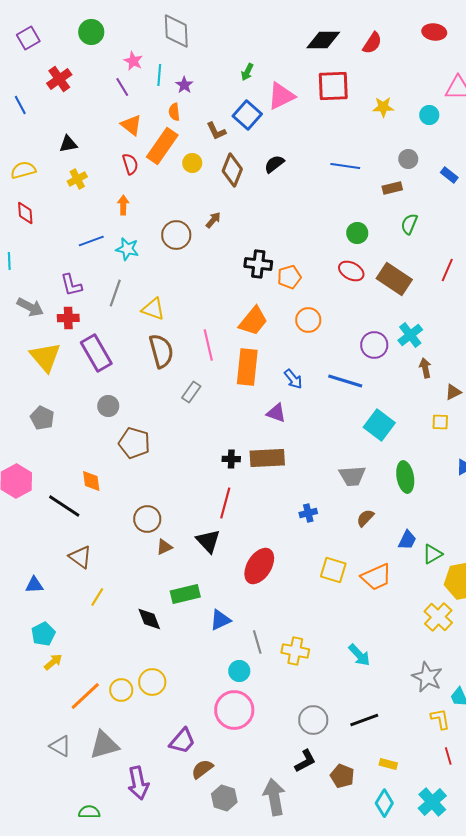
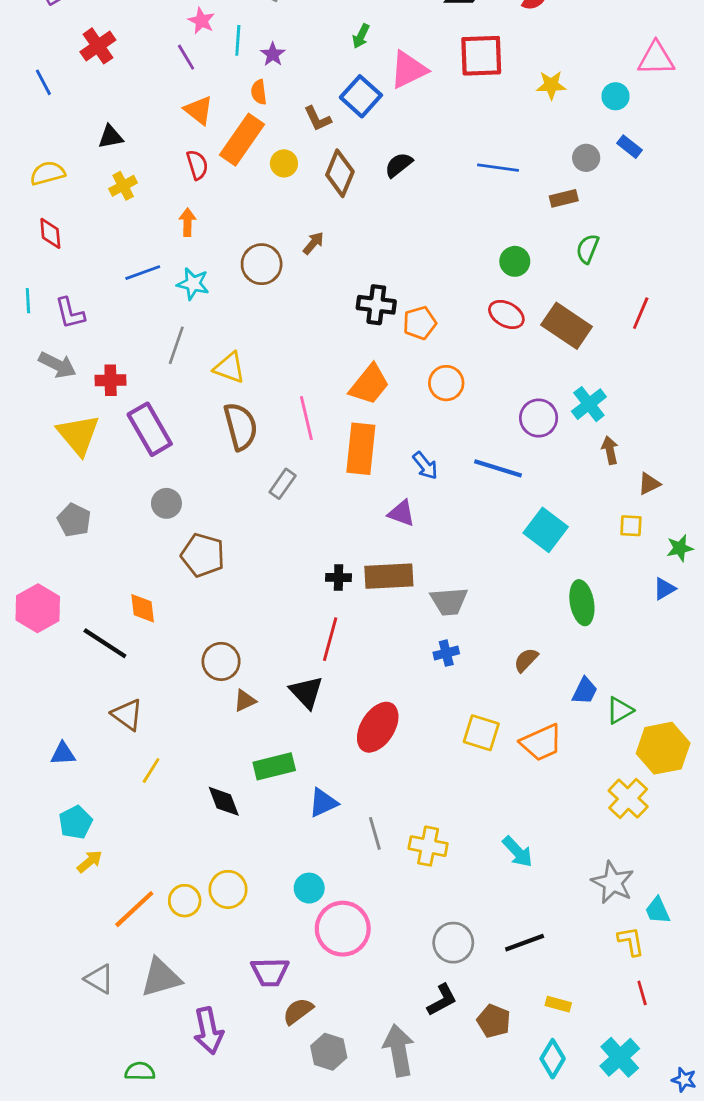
blue rectangle: (449, 175) -> (629, 147), moved
purple L-shape: (71, 285) -> (70, 313), moved
gray trapezoid: (352, 476) -> (449, 601), moved
cyan circle: (239, 671) -> (309, 888), moved
purple trapezoid: (182, 741) -> (270, 972), turned 48

